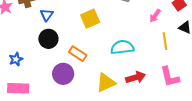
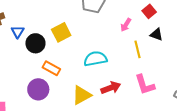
black circle: (48, 39) -> (35, 43), moved

